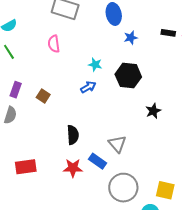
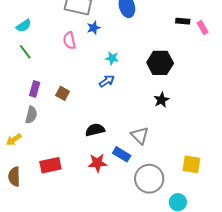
blue star: (131, 38) -> (94, 28), moved
black hexagon: (128, 76) -> (160, 63), moved
black star: (153, 111) -> (161, 100), moved
black semicircle: (73, 135) -> (95, 130), turned -96
yellow square: (165, 190) -> (191, 164), moved

